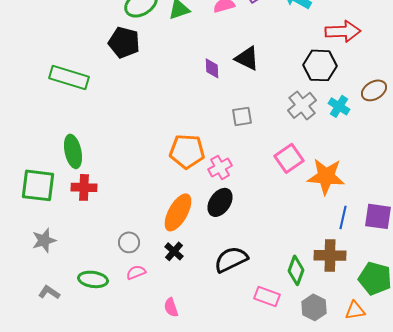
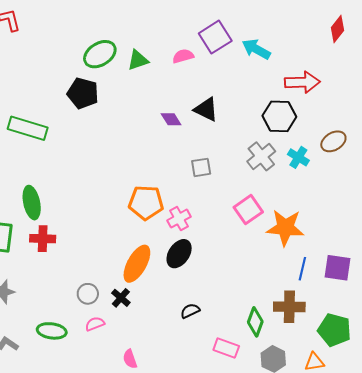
purple diamond: (212, 68) -> (171, 119), turned -30
black cross: (174, 251) -> (121, 298), moved
black semicircle: (231, 259) -> (190, 311), size x0.6

